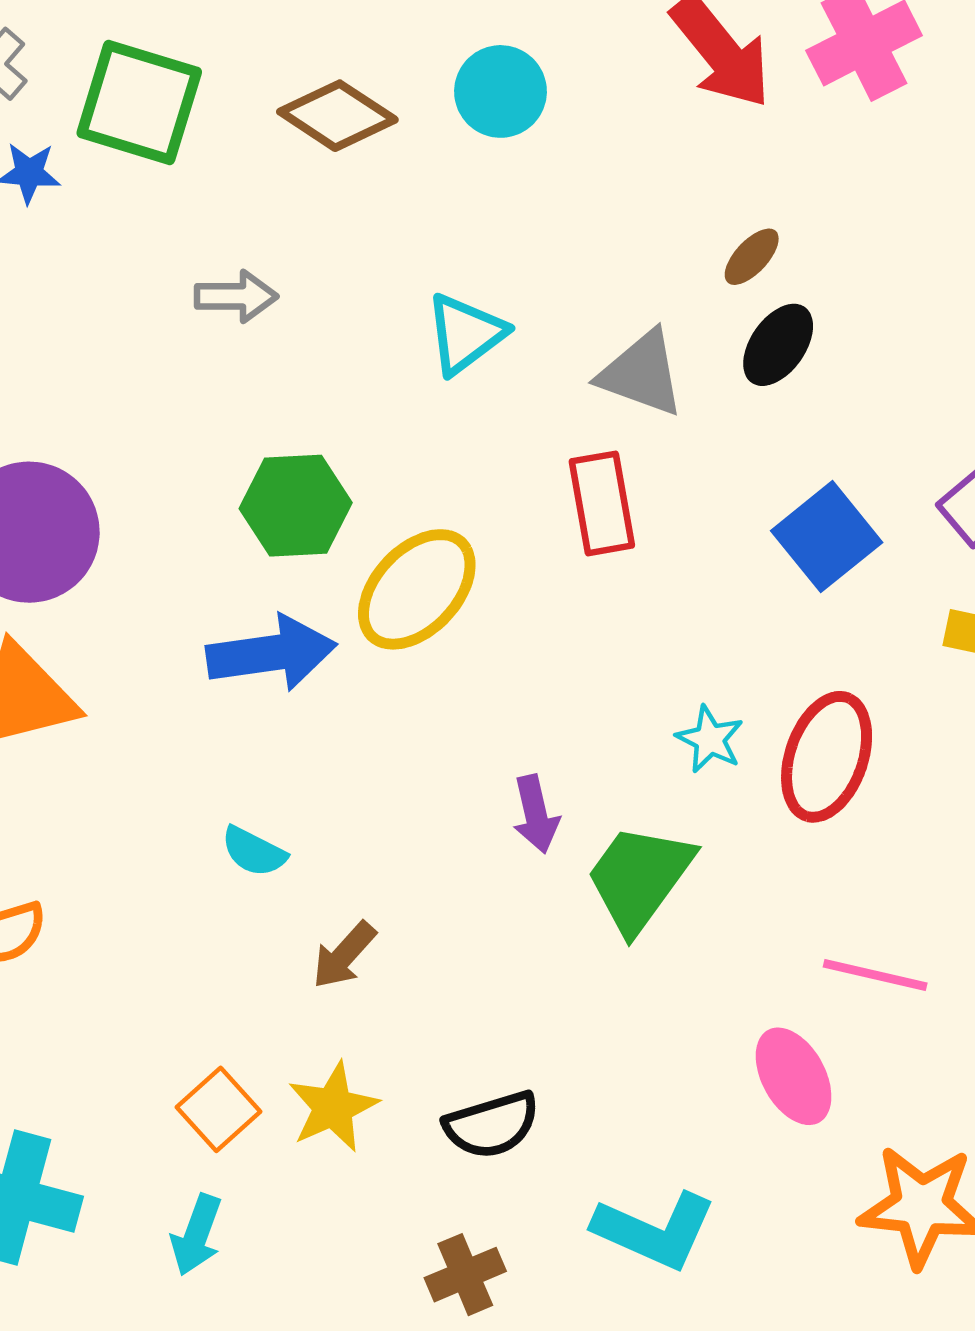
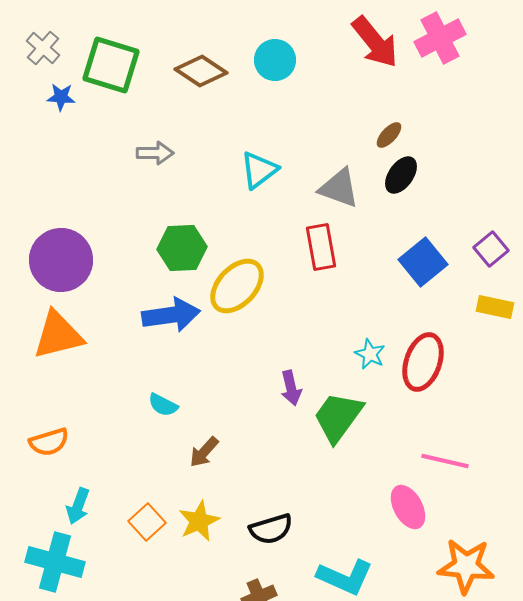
cyan arrow: (196, 1235) -> (78, 506), moved

